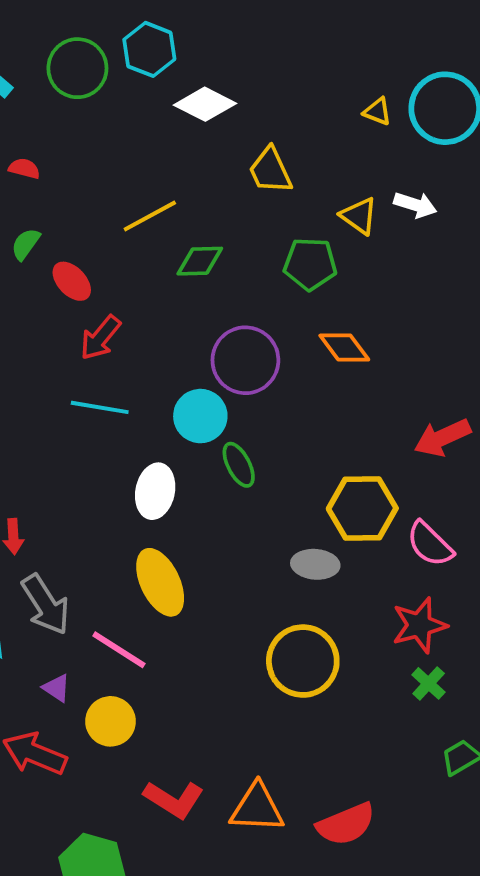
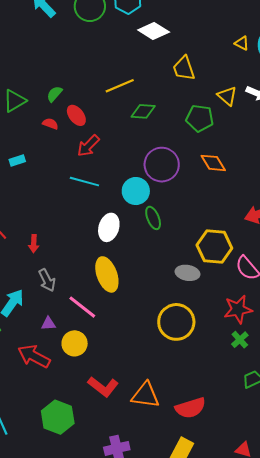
red semicircle: (24, 168) -> (50, 124), moved
gray arrow: (46, 605) -> (47, 280), size x0.7
purple triangle: (57, 688) -> (48, 324), turned -42

